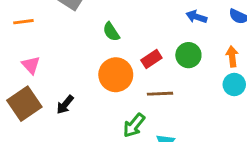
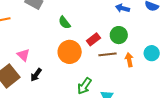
orange arrow: (232, 56) -> (129, 60), moved
pink triangle: (31, 65) -> (23, 55), moved
brown line: (160, 94) -> (107, 54), moved

